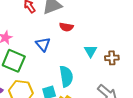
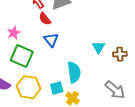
red semicircle: (66, 27) -> (45, 19), moved, turned 40

